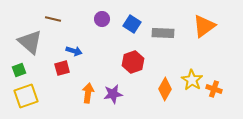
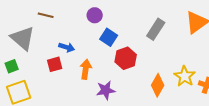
blue square: (132, 24) -> (109, 37), moved
gray rectangle: (163, 33) -> (156, 29), turned -60
orange arrow: (88, 93) -> (86, 69), moved

